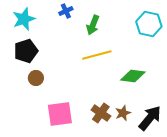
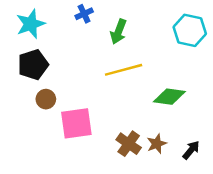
pink square: (60, 114) -> (76, 123), moved
black arrow: (150, 118) -> (191, 150), size x0.6

